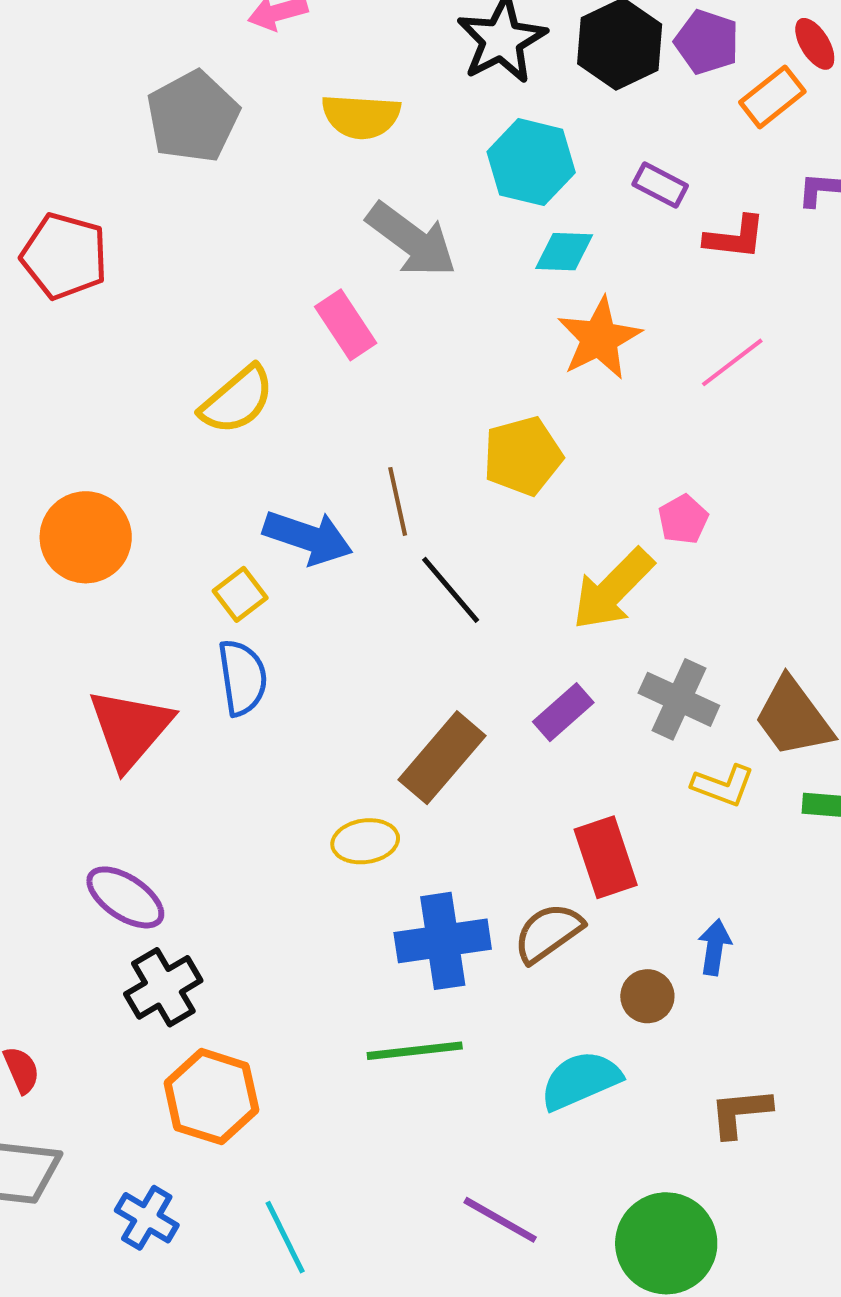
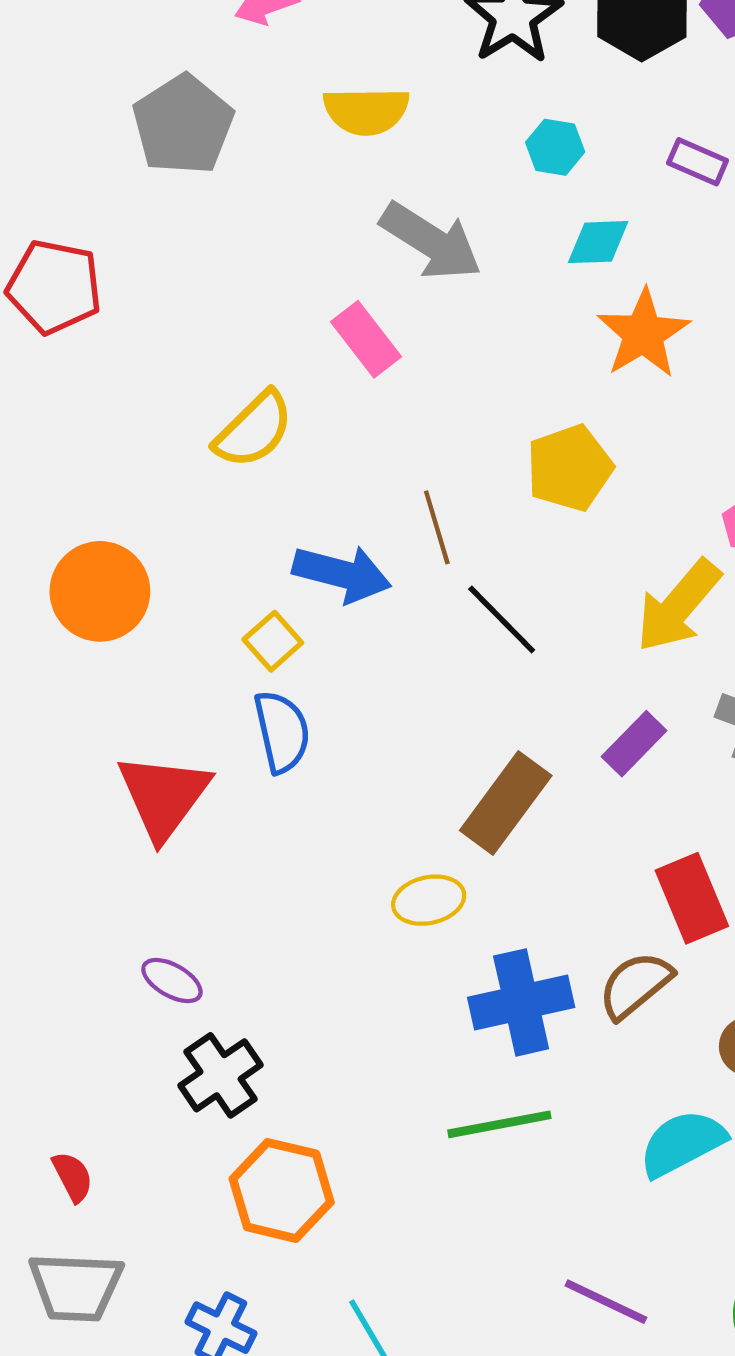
cyan hexagon: (531, 162) -> (555, 147), size x0.6
purple ellipse: (125, 897) -> (172, 981), size x0.7

